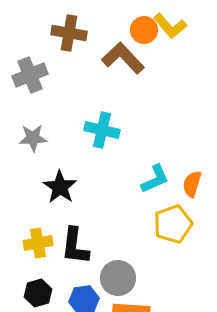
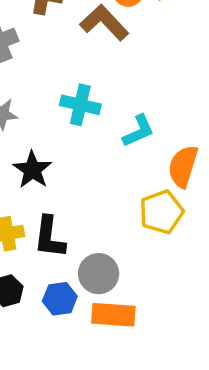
cyan L-shape: (155, 179) -> (138, 131), moved
orange semicircle: (192, 184) -> (183, 166), size x1.4

